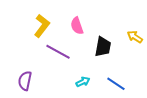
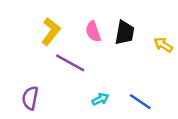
black trapezoid: (103, 47) -> (125, 33), moved

